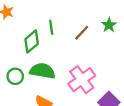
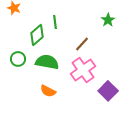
brown line: (82, 33) -> (82, 44), moved
green circle: (15, 76) -> (18, 59), moved

